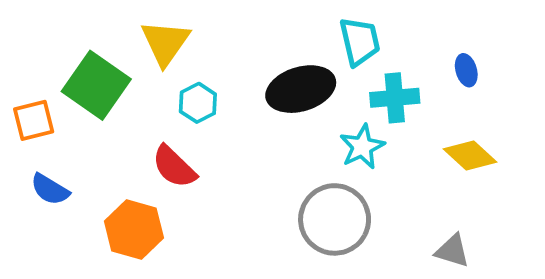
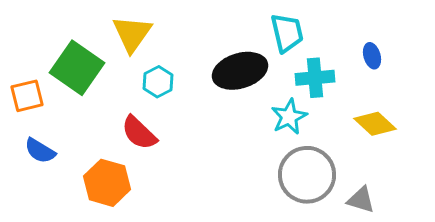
gray circle: (335, 219) -> (307, 175), moved

